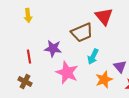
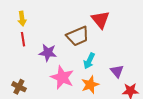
red line: (29, 57) -> (23, 39), moved
orange star: (104, 80) -> (90, 85), moved

